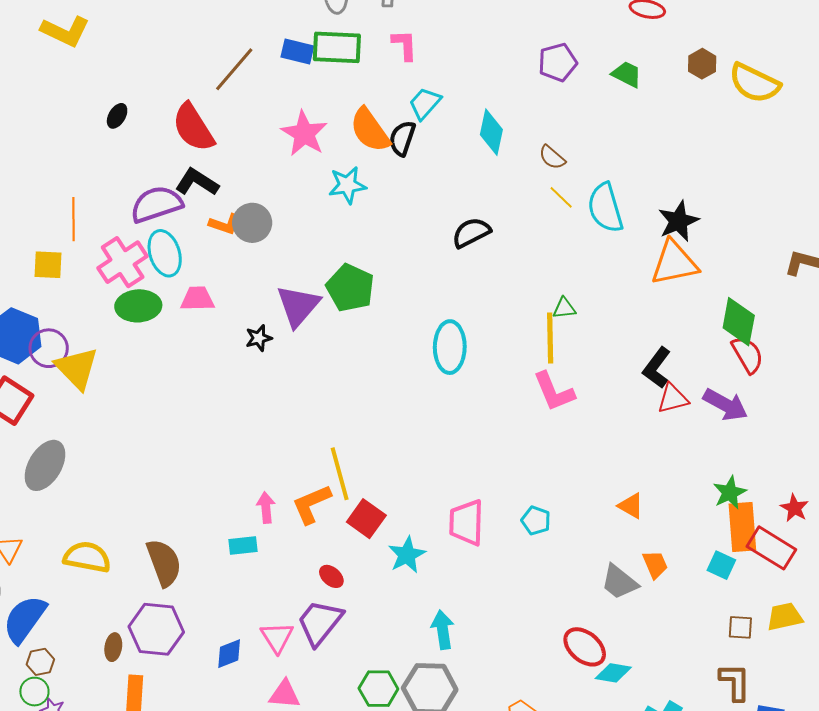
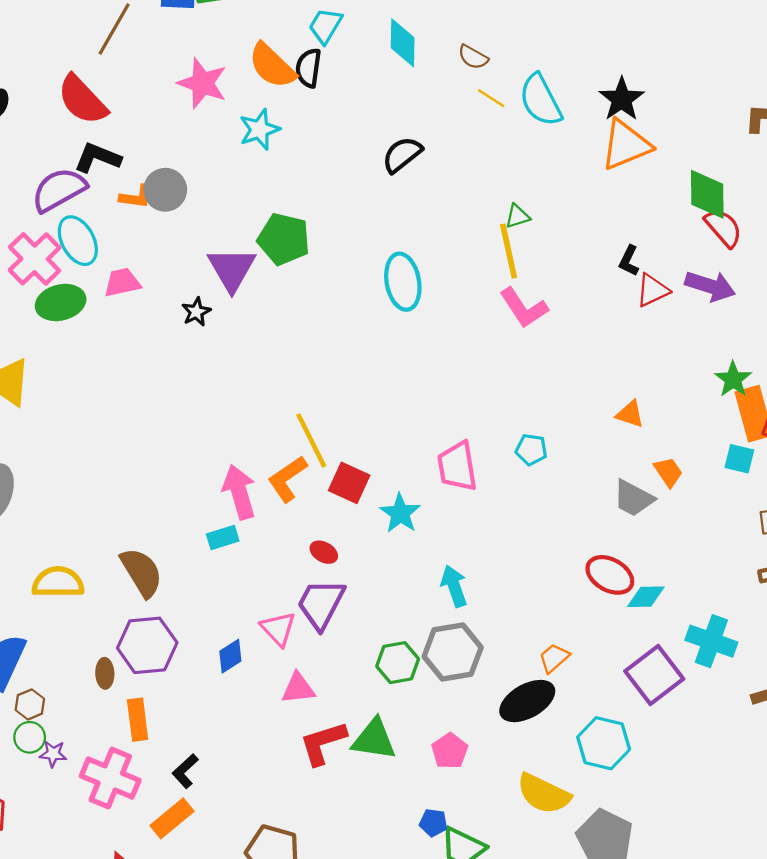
black L-shape: (657, 368) -> (629, 261), size x0.7
pink arrow: (266, 508) -> (239, 492), size x1.6

